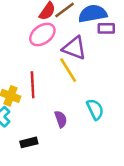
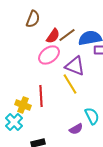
purple semicircle: (61, 119) -> (76, 129), moved, turned 80

